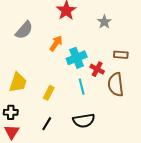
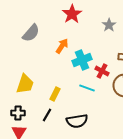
cyan line: (82, 87) -> (87, 88), turned -56
black semicircle: (84, 121) -> (77, 121), moved
black line: (47, 124) -> (47, 115), moved

